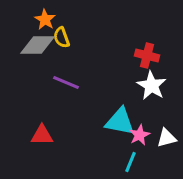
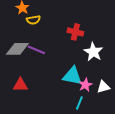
yellow semicircle: (61, 38) -> (33, 20), turned -80
gray diamond: (37, 45) -> (17, 49), moved
red cross: (147, 56) -> (75, 32), moved

